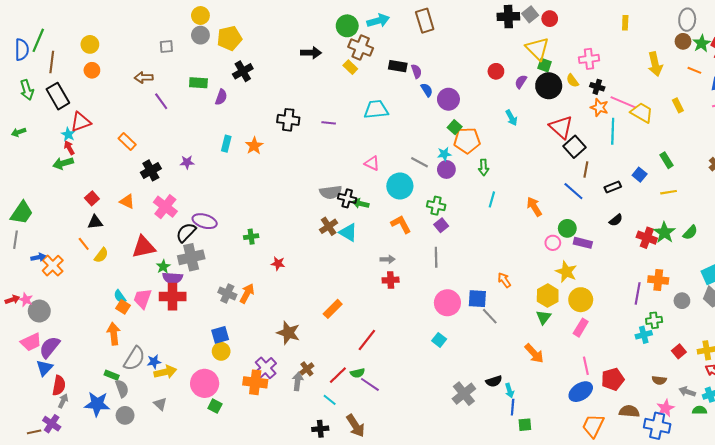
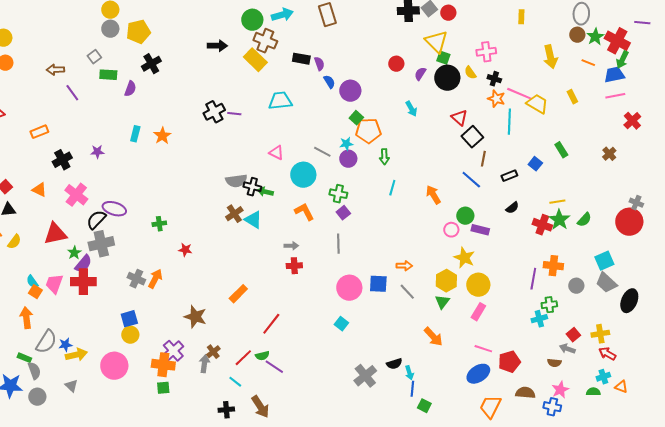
gray square: (166, 46) -> (94, 57), moved, turned -32
yellow rectangle: (350, 67) -> (255, 60), size x1.6
black cross: (288, 120) -> (214, 112), moved, turned -35
red triangle: (561, 127) -> (459, 118), size x0.7
orange rectangle: (127, 142) -> (39, 132), turned -66
yellow line: (669, 192) -> (557, 202), moved
purple semicircle: (173, 278) -> (83, 264), turned -54
orange arrow: (504, 280) -> (404, 266), turned 126
gray line: (490, 316) -> (407, 292), moved
pink line: (586, 366) -> (483, 349), turned -60
gray arrow: (687, 392) -> (567, 349), moved
green square: (215, 406) -> (163, 388), moved, turned -32
green square: (525, 425) -> (424, 406), turned 32
blue cross: (657, 426) -> (552, 407), size x0.7

